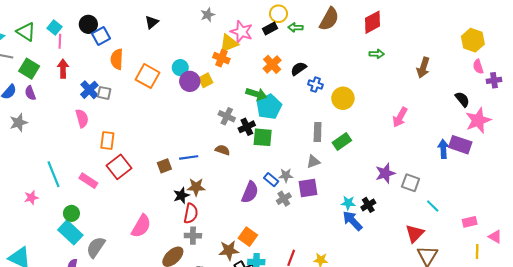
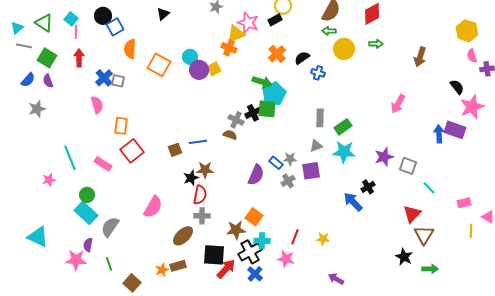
green arrow: (295, 27) -> (329, 31), moved
yellow circle: (343, 98) -> (344, 49), moved
gray cross: (227, 116) -> (236, 120), moved
green square: (263, 137) -> (267, 109), moved
cyan star: (348, 203) -> (344, 152), moved, size x1.6

